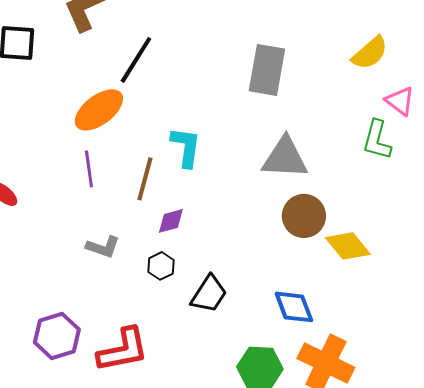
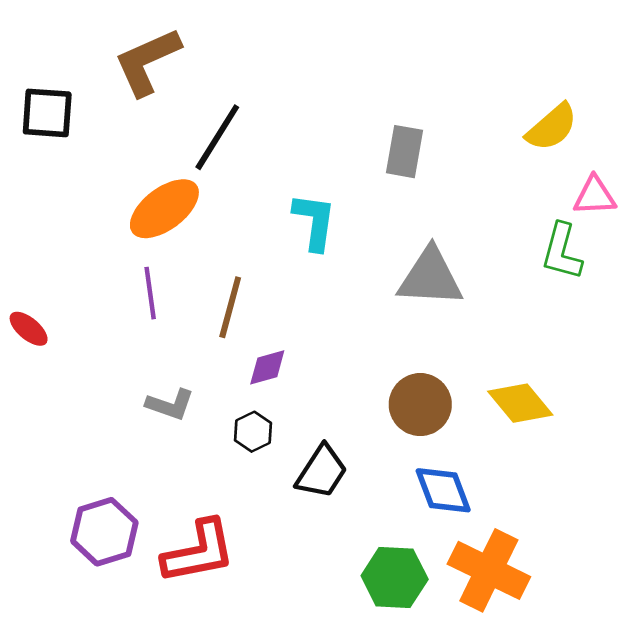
gray rectangle: (267, 70) -> (405, 152), size x0.7
pink triangle: (400, 101) -> (595, 196), turned -40
cyan L-shape: (186, 147) -> (314, 222), moved
brown circle: (304, 216) -> (420, 405), moved

